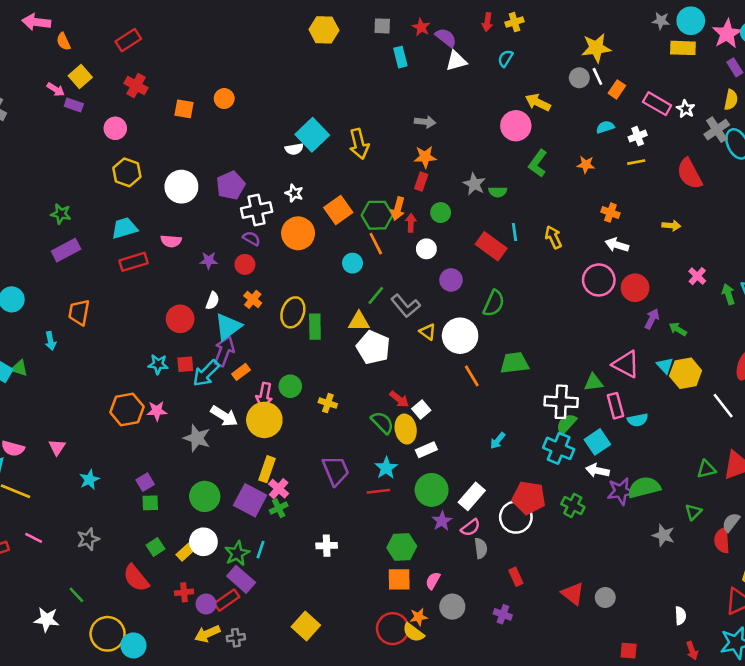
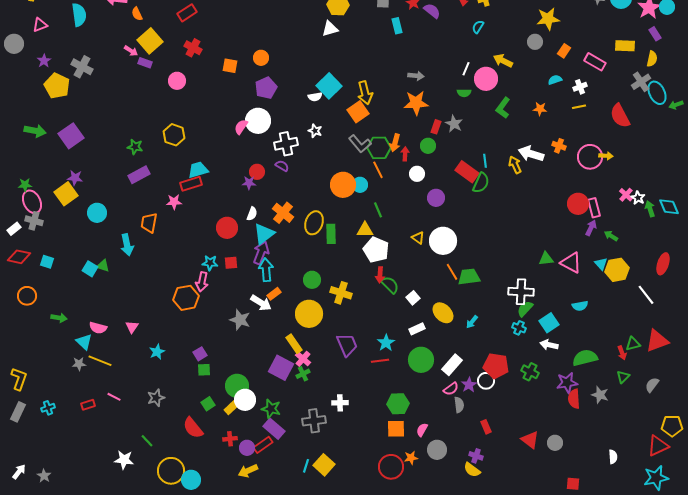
yellow rectangle: (683, 48) -> (625, 46), moved
white triangle: (456, 61) -> (330, 29), moved
yellow square: (80, 76) -> (150, 41), size x1.4
white line: (597, 76) -> (466, 69), moved, turned 48
white star: (686, 109) -> (638, 198), moved
orange star: (425, 157) -> (416, 103), size x1.4
yellow hexagon: (127, 172) -> (174, 135), moved
red rectangle: (421, 181) -> (436, 127), moved
purple pentagon: (231, 185) -> (266, 88), moved
white circle: (181, 187) -> (258, 121), moved
green semicircle: (498, 192) -> (464, 93), moved
orange square: (338, 210) -> (358, 112), moved
cyan trapezoid: (124, 228) -> (198, 170), moved
orange circle: (298, 233) -> (343, 185), moved
pink semicircle: (171, 241) -> (241, 127), moved, turned 119
white arrow: (617, 245) -> (531, 154), moved, size x1.4
red circle: (245, 264) -> (257, 172), moved
pink circle: (599, 280) -> (590, 157), moved
green line: (376, 296) -> (378, 210), turned -63
orange cross: (253, 299) -> (283, 213), size x1.5
green semicircle: (494, 303) -> (481, 183), moved
gray L-shape: (406, 306) -> (360, 144), moved
cyan arrow: (50, 341) -> (127, 245), size x1.5
green trapezoid: (515, 363) -> (469, 277), moved
orange rectangle: (241, 372) -> (274, 294), moved
cyan arrow: (206, 373) -> (266, 270), moved, turned 130
green triangle: (594, 382) -> (546, 259), moved
pink arrow: (264, 395) -> (202, 282), moved
red arrow: (399, 399) -> (380, 275), moved, turned 56
yellow cross: (328, 403) -> (341, 293), size x1.5
pink rectangle: (616, 406) -> (594, 208), moved
pink star: (157, 411) -> (174, 202), moved
yellow circle: (264, 420) -> (309, 314), moved
green semicircle: (382, 423) -> (390, 285), moved
yellow ellipse: (406, 429) -> (443, 313), moved, turned -35
cyan cross: (559, 448) -> (519, 328), size x0.6
yellow rectangle: (267, 469) -> (294, 344), turned -54
purple star: (621, 491) -> (567, 383), moved
green circle: (205, 496) -> (237, 386), moved
white circle: (516, 517) -> (486, 381), size x0.7
purple star: (442, 521) -> (469, 385), moved
red semicircle: (722, 540) -> (574, 399), moved
cyan line: (260, 550) -> (306, 466), moved
green star: (237, 553) -> (271, 409), turned -30
yellow semicircle: (413, 633) -> (472, 470), moved
gray cross: (236, 638) -> (314, 421), moved, size x1.6
red arrow: (692, 651) -> (622, 353), moved

